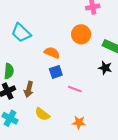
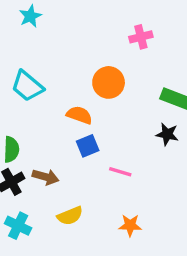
orange circle: (81, 34) -> (109, 82), moved
brown arrow: (29, 89) -> (46, 177), turned -84
yellow semicircle: (42, 114) -> (70, 216), turned -56

